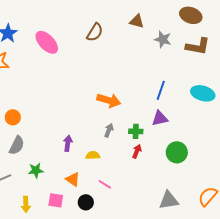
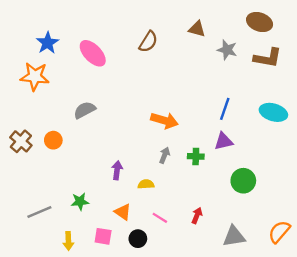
gray semicircle: (17, 145) -> (85, 110), moved, turned -144
red arrow: (137, 151) -> (197, 215), moved

